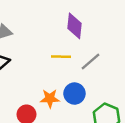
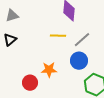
blue circle: (74, 94) -> (79, 61), moved

